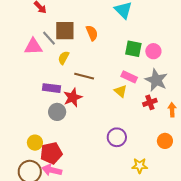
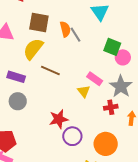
gray line: (49, 38) -> (76, 35), moved
green square: (133, 49) -> (112, 47), moved
yellow semicircle: (64, 58) -> (33, 49), size x1.6
red star: (73, 97) -> (59, 119), moved
orange circle: (165, 141) -> (106, 144), moved, size x1.5

